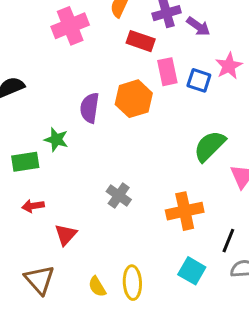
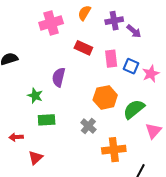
red rectangle: (141, 41) -> (83, 48), moved
pink star: (229, 66) -> (151, 74), moved
orange hexagon: (134, 99) -> (105, 97), moved
green rectangle: (25, 162) -> (47, 120), moved
gray cross: (119, 195) -> (88, 126), moved

